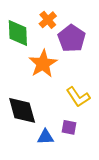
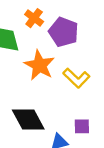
yellow L-shape: (78, 97) -> (76, 78), moved

